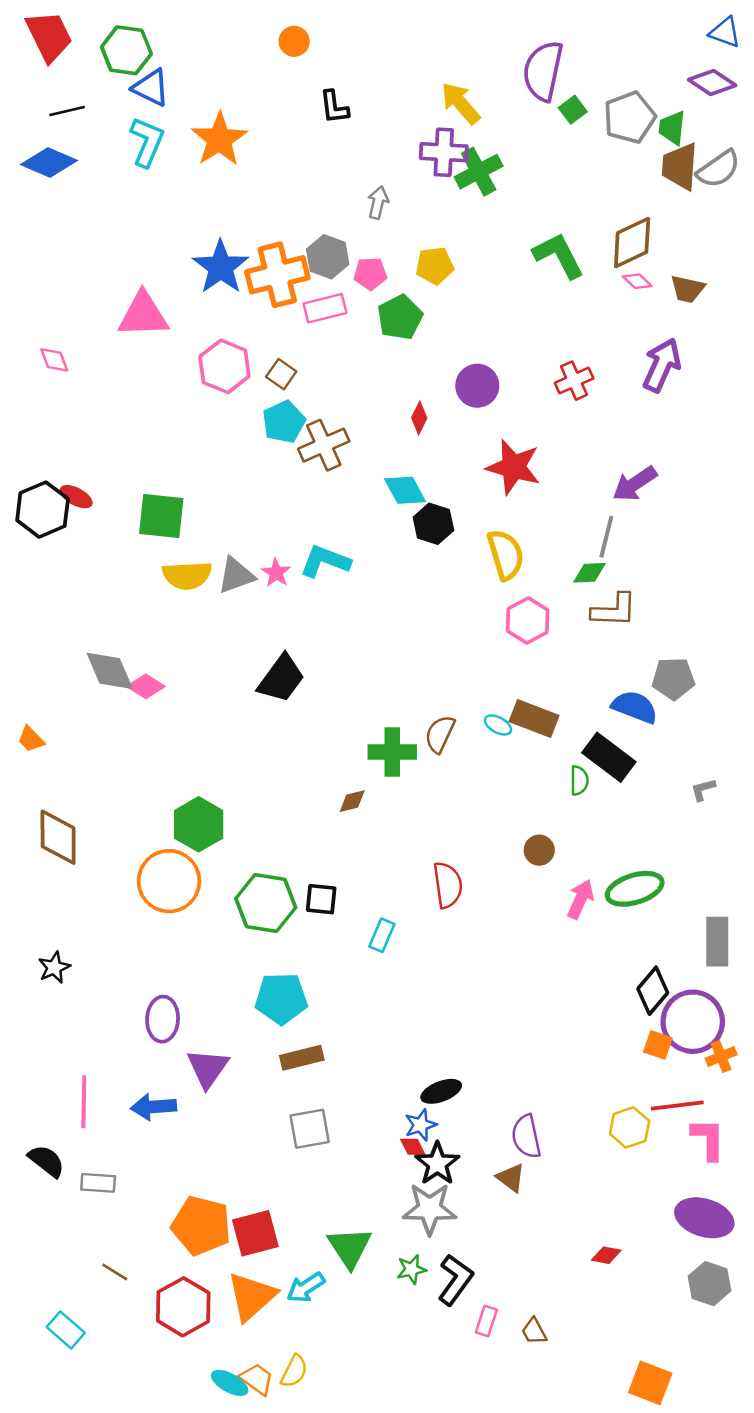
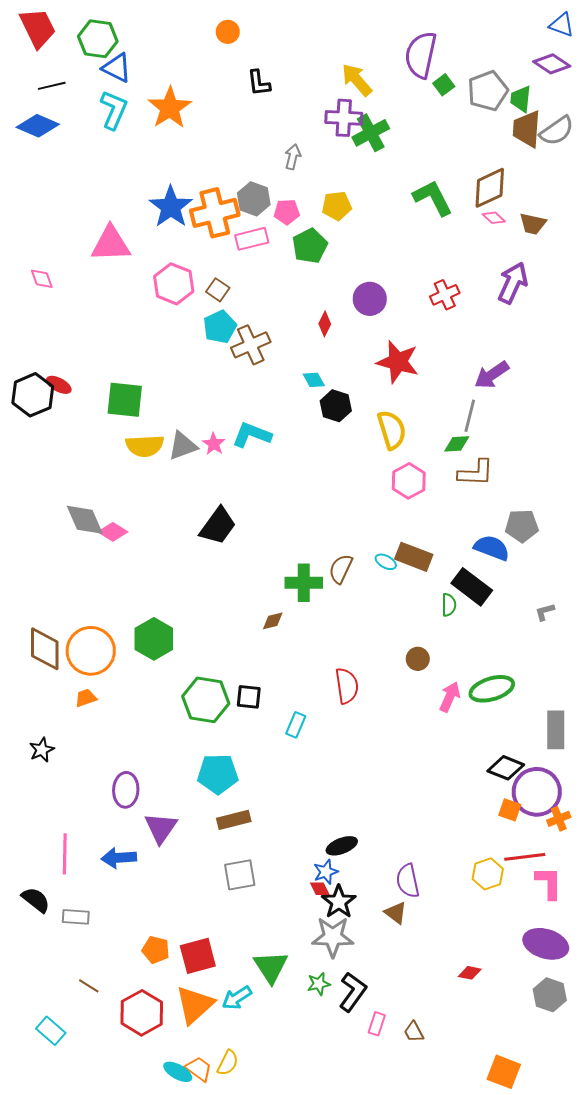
cyan diamond: (405, 490) -> (314, 380), size x0.7
orange trapezoid: (31, 739) -> (86, 698), moved, turned 115
orange circle: (169, 881) -> (91, 651), moved
black diamond: (653, 991) -> (506, 768), turned 72
orange pentagon: (201, 1226) -> (156, 950), size x0.6

